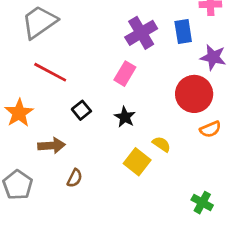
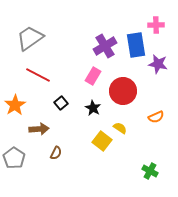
blue rectangle: (183, 31) -> (136, 45), size x1.4
red circle: (194, 94) -> (123, 91), moved

